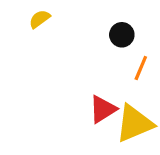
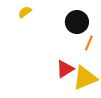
black circle: (122, 35) -> (77, 22), size x1.5

